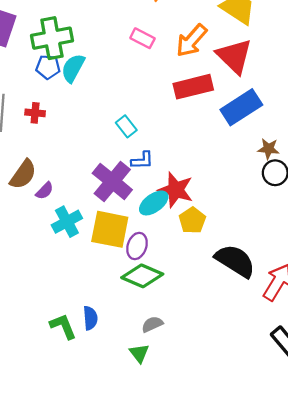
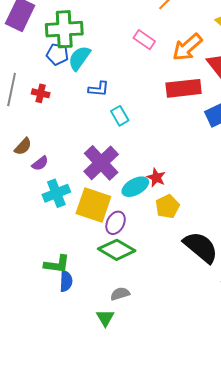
blue L-shape: (142, 160) -> (99, 89), moved
brown semicircle: (23, 174) -> (23, 146), size x0.7
red star: (176, 190) -> (156, 178), size x0.6
green L-shape: (63, 326) -> (57, 264), moved, turned 112

